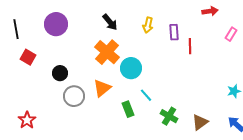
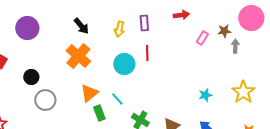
purple rectangle: (174, 32) -> (144, 23), moved
red line: (190, 46) -> (147, 53), moved
cyan circle: (131, 68) -> (124, 64), moved
orange triangle: (102, 88) -> (89, 93), moved

